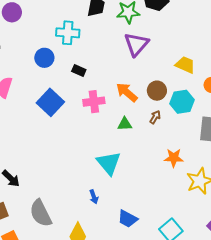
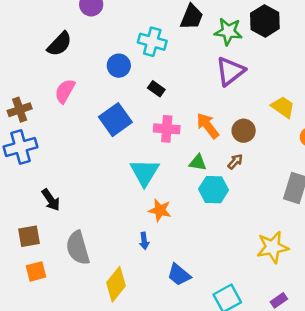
cyan hexagon: (182, 102) -> (214, 190), moved
orange star: (174, 158) -> (160, 210), moved
cyan triangle: (109, 163) -> (145, 172), moved

